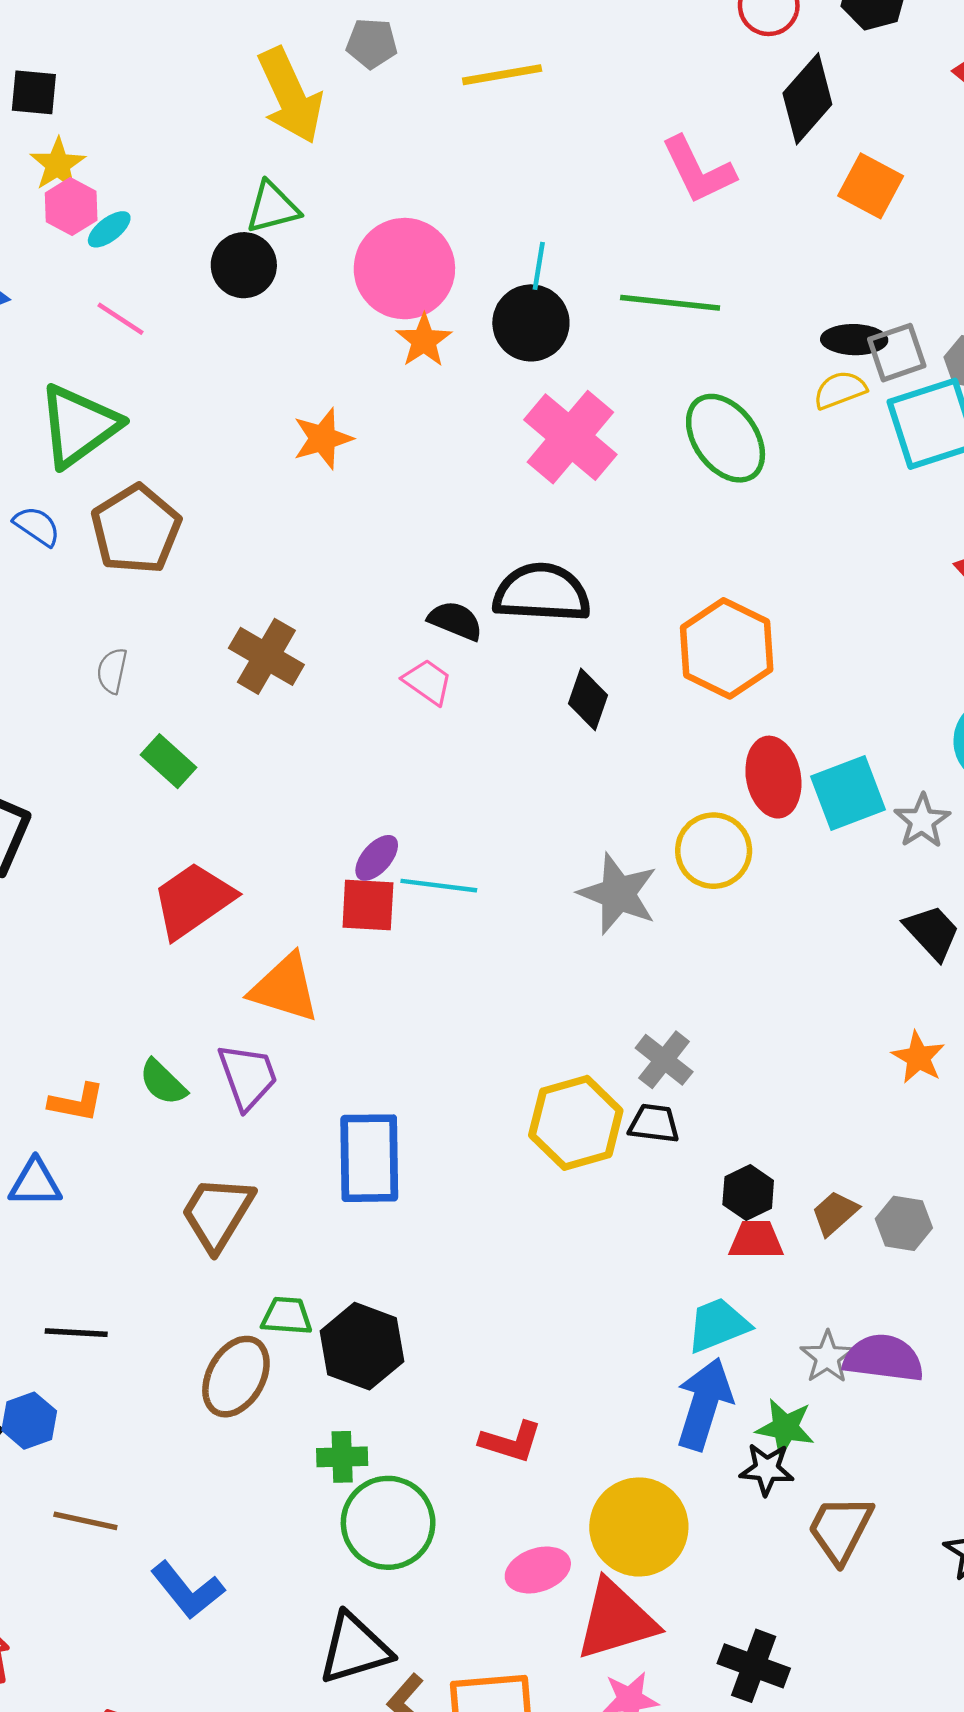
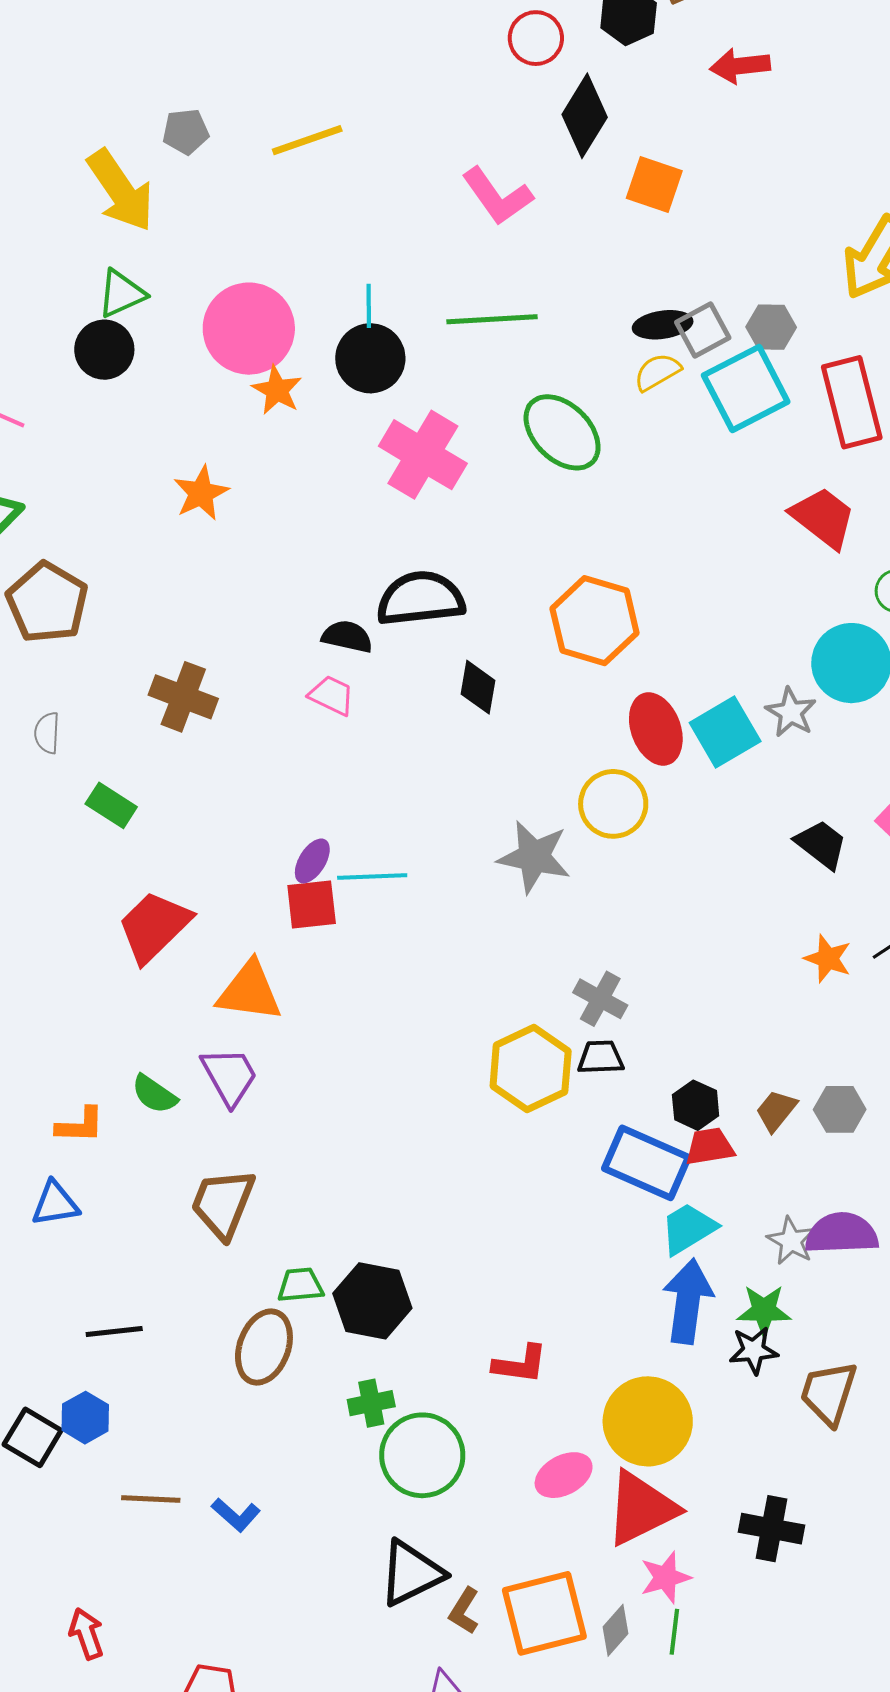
gray star: (922, 821) -> (791, 712), moved
blue rectangle: (369, 1158) -> (646, 1163), moved, turned -56
blue L-shape: (187, 1590) -> (236, 1515), moved, size x0.7

